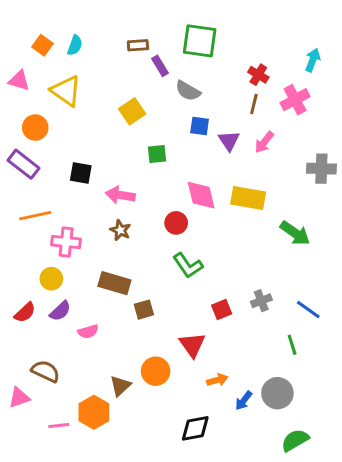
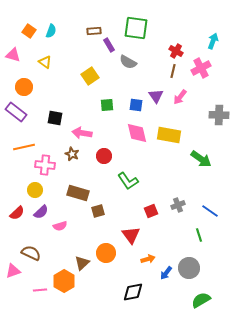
yellow triangle: (66, 91) -> (45, 62), size x0.6
blue square: (200, 126) -> (136, 105), moved
red circle: (176, 223) -> (104, 156), moved
brown star: (120, 230) -> (72, 154), moved

